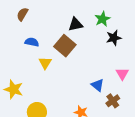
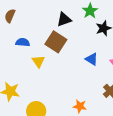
blue triangle: (98, 85) -> (92, 59), moved

